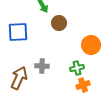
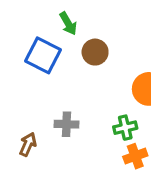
blue square: (18, 32) -> (43, 55), moved, turned 30
brown arrow: (19, 78) -> (28, 144), size x0.6

